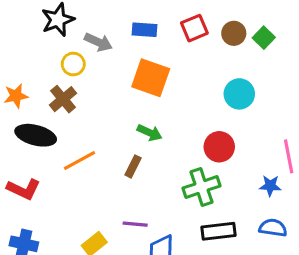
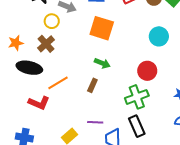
red L-shape: (24, 189) -> (39, 103), moved
black rectangle: (218, 231) -> (137, 126), moved, turned 75

